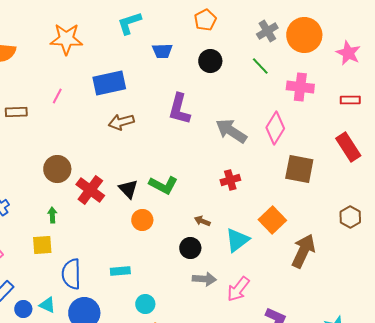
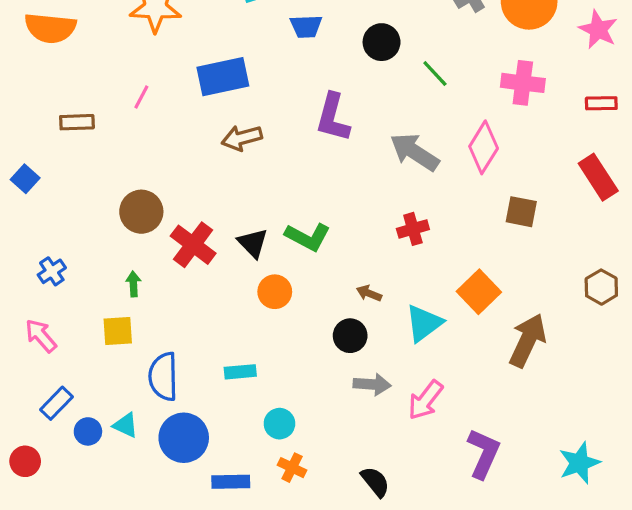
green line: (260, 66) -> (435, 74), moved
brown square: (299, 169) -> (521, 212), size x0.7

